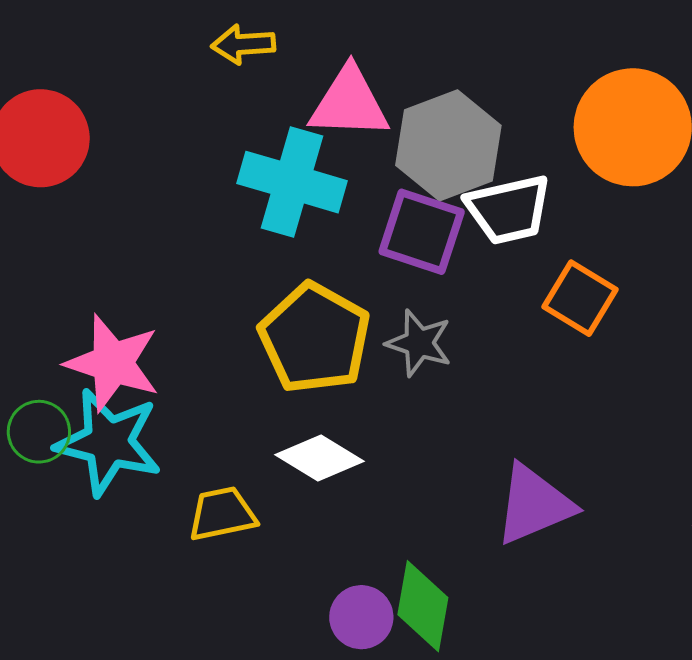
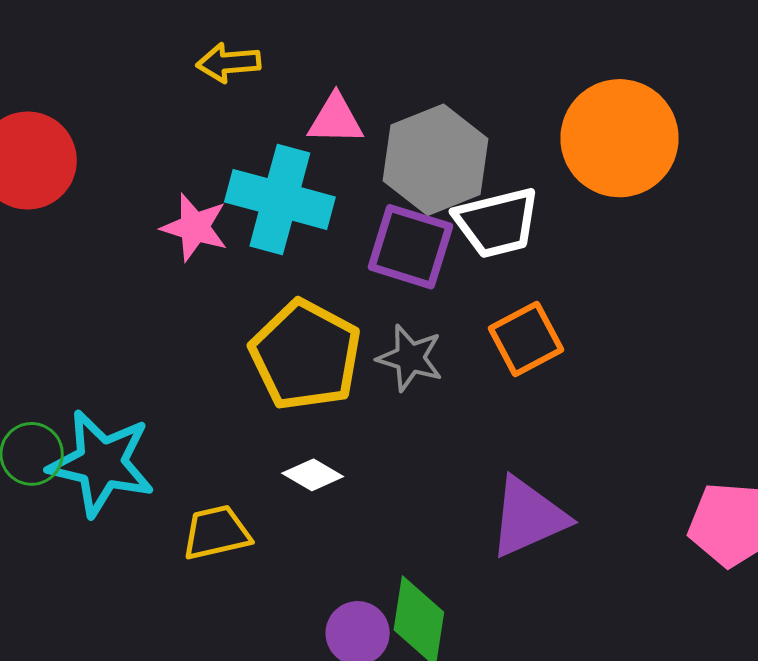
pink triangle: (349, 103) -> (336, 119), size x0.7
orange square: (580, 298) -> (526, 339), moved, turned 32
pink star: (113, 363) -> (195, 227), moved, size x0.7
white diamond: (320, 458) -> (313, 475), size x0.7

